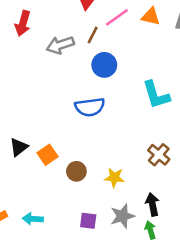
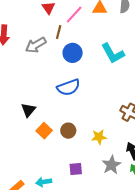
cyan L-shape: (156, 95) -> (113, 53), moved
black triangle: (19, 147) -> (28, 110), moved
brown circle: (76, 171) -> (68, 131), moved
purple square: (88, 221) -> (76, 169), moved

